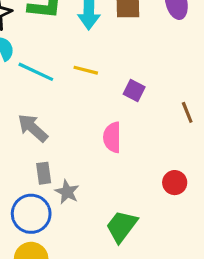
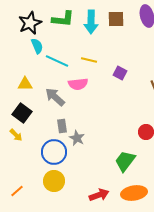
pink semicircle: (112, 137) -> (78, 84), moved, turned -96
green trapezoid: (122, 226) -> (125, 161), moved

